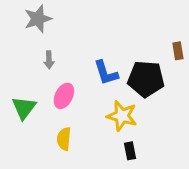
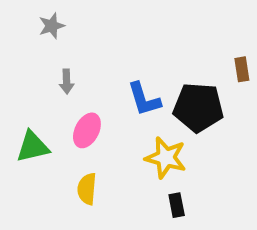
gray star: (38, 19) -> (52, 26), size x0.7
green triangle: (24, 108) -> (33, 147), turned 40

